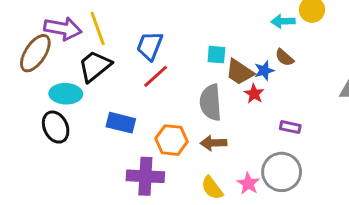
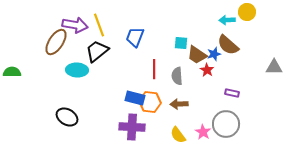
brown semicircle: (284, 58) -> (228, 45), size x1.6
red line: (156, 76) -> (154, 69), moved, turned -48
gray semicircle: (211, 102) -> (177, 76), size x0.7
blue rectangle: (121, 123) -> (135, 98), moved
black ellipse: (56, 127) -> (67, 117), moved, turned -35

